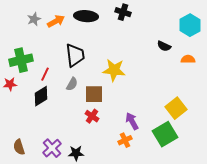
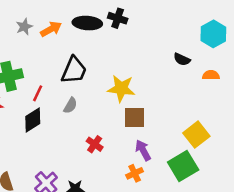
black cross: (123, 12) -> (118, 18), moved
black trapezoid: (75, 55) -> (74, 70), turned 30
brown square: (94, 94) -> (135, 118), moved

